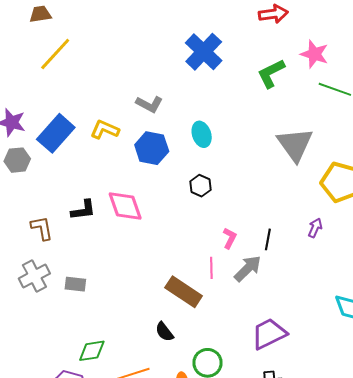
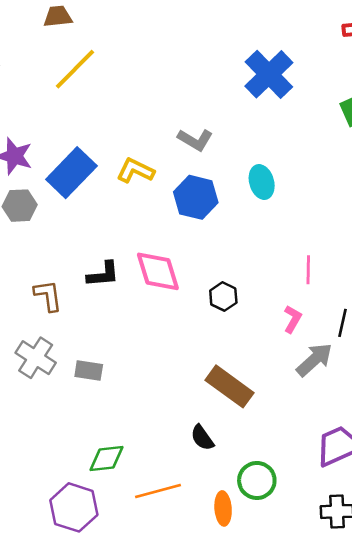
black hexagon: (200, 186) -> (223, 297), moved
pink line: (211, 268) -> (308, 270), moved
gray cross: (34, 276) -> (36, 358), turned -32

